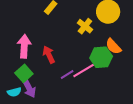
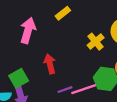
pink arrow: (24, 46) -> (28, 30), moved

